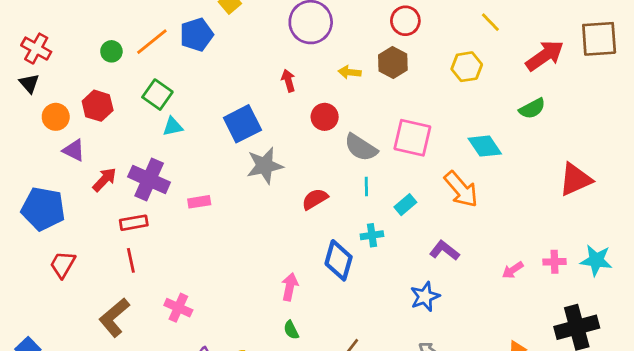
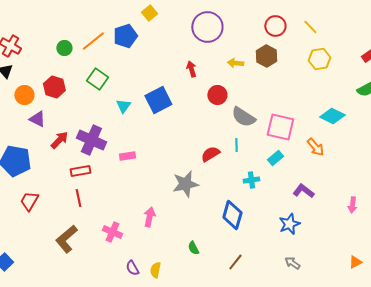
yellow line: (490, 22) -> (310, 27), moved
cyan triangle: (173, 127) -> (123, 106), moved, turned -42
pink square: (412, 138) -> (280, 127), moved
cyan diamond: (485, 146) -> (332, 116), turned -30
gray star: (265, 166) -> (185, 184), moved
cyan line: (366, 186) -> (236, 145), moved
orange arrow: (461, 189) -> (315, 147), size x0.7
blue diamond: (339, 260) -> (232, 215), moved
pink arrow: (513, 270) -> (352, 205), turned -49
pink arrow: (290, 287) -> (149, 217), moved

